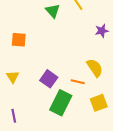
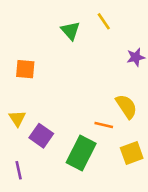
purple square: (49, 79) -> (41, 136), moved

